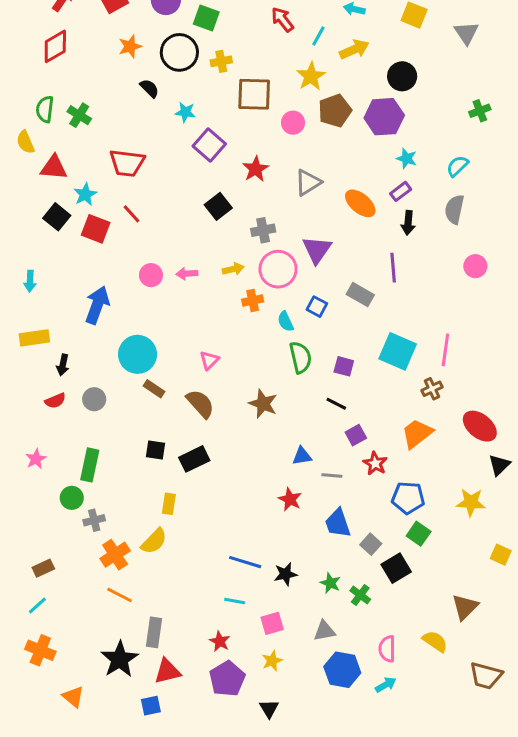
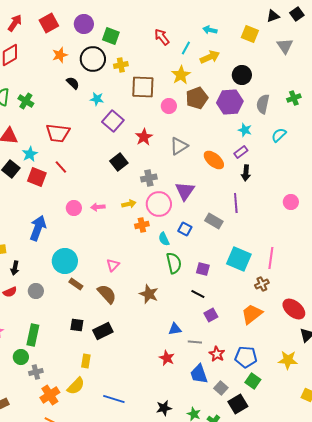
gray semicircle: (454, 209) -> (263, 104), moved
red star: (375, 463) -> (217, 354), moved
blue line: (245, 562) -> (114, 399), moved

